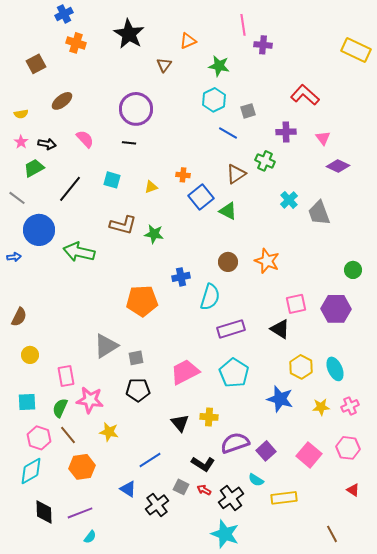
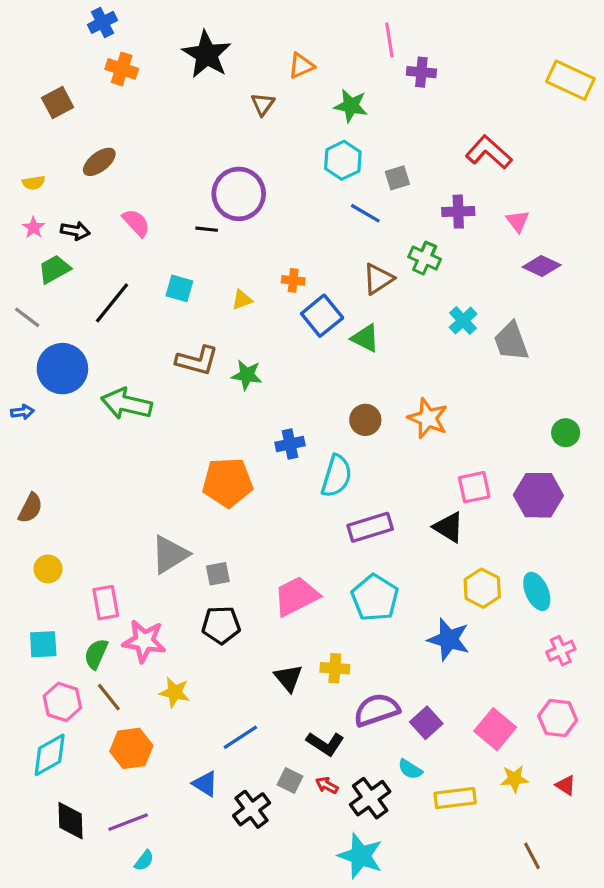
purple circle: (136, 109) -> (239, 194), moved
yellow star: (321, 407) -> (514, 779), moved

